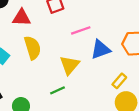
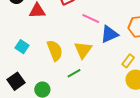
pink line: (81, 30) -> (91, 18), turned 48
yellow semicircle: (33, 48) -> (55, 50), moved

